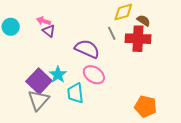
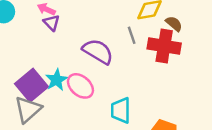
pink ellipse: (94, 75) -> (80, 86), moved
cyan trapezoid: (75, 93) -> (121, 110), moved

